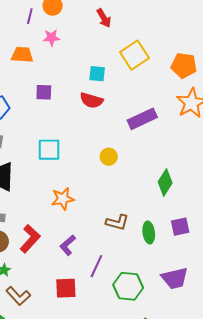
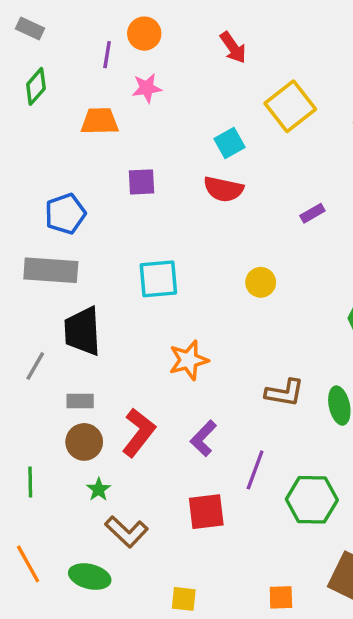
cyan square: (97, 74) -> (229, 143), turned -30
purple rectangle: (142, 119) -> (312, 213), size x0.5

